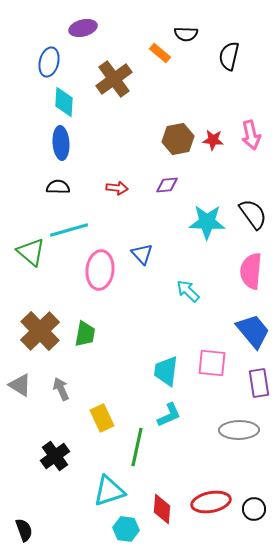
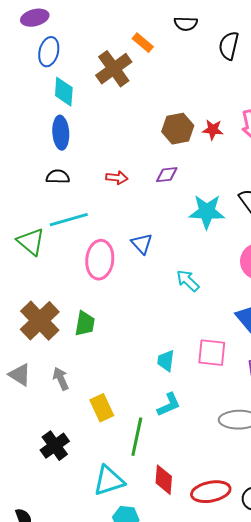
purple ellipse: (83, 28) -> (35, 18), moved
orange rectangle: (160, 53) -> (143, 43), moved
cyan trapezoid: (166, 371) -> (166, 361), size x0.7
red diamond: (162, 509) -> (164, 480), moved

